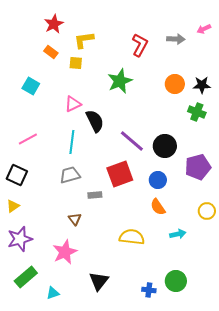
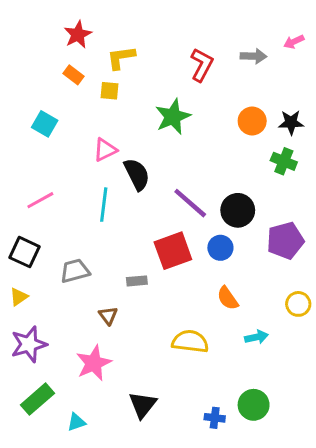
gray trapezoid: (70, 175) -> (75, 271), moved
blue circle: (158, 180) -> (220, 248), moved

